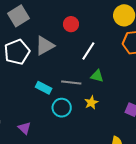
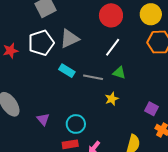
red circle: (71, 24) -> (111, 15), moved, size x1.5
cyan rectangle: (44, 88) -> (67, 71), moved
cyan circle: (62, 108) -> (76, 124), moved

